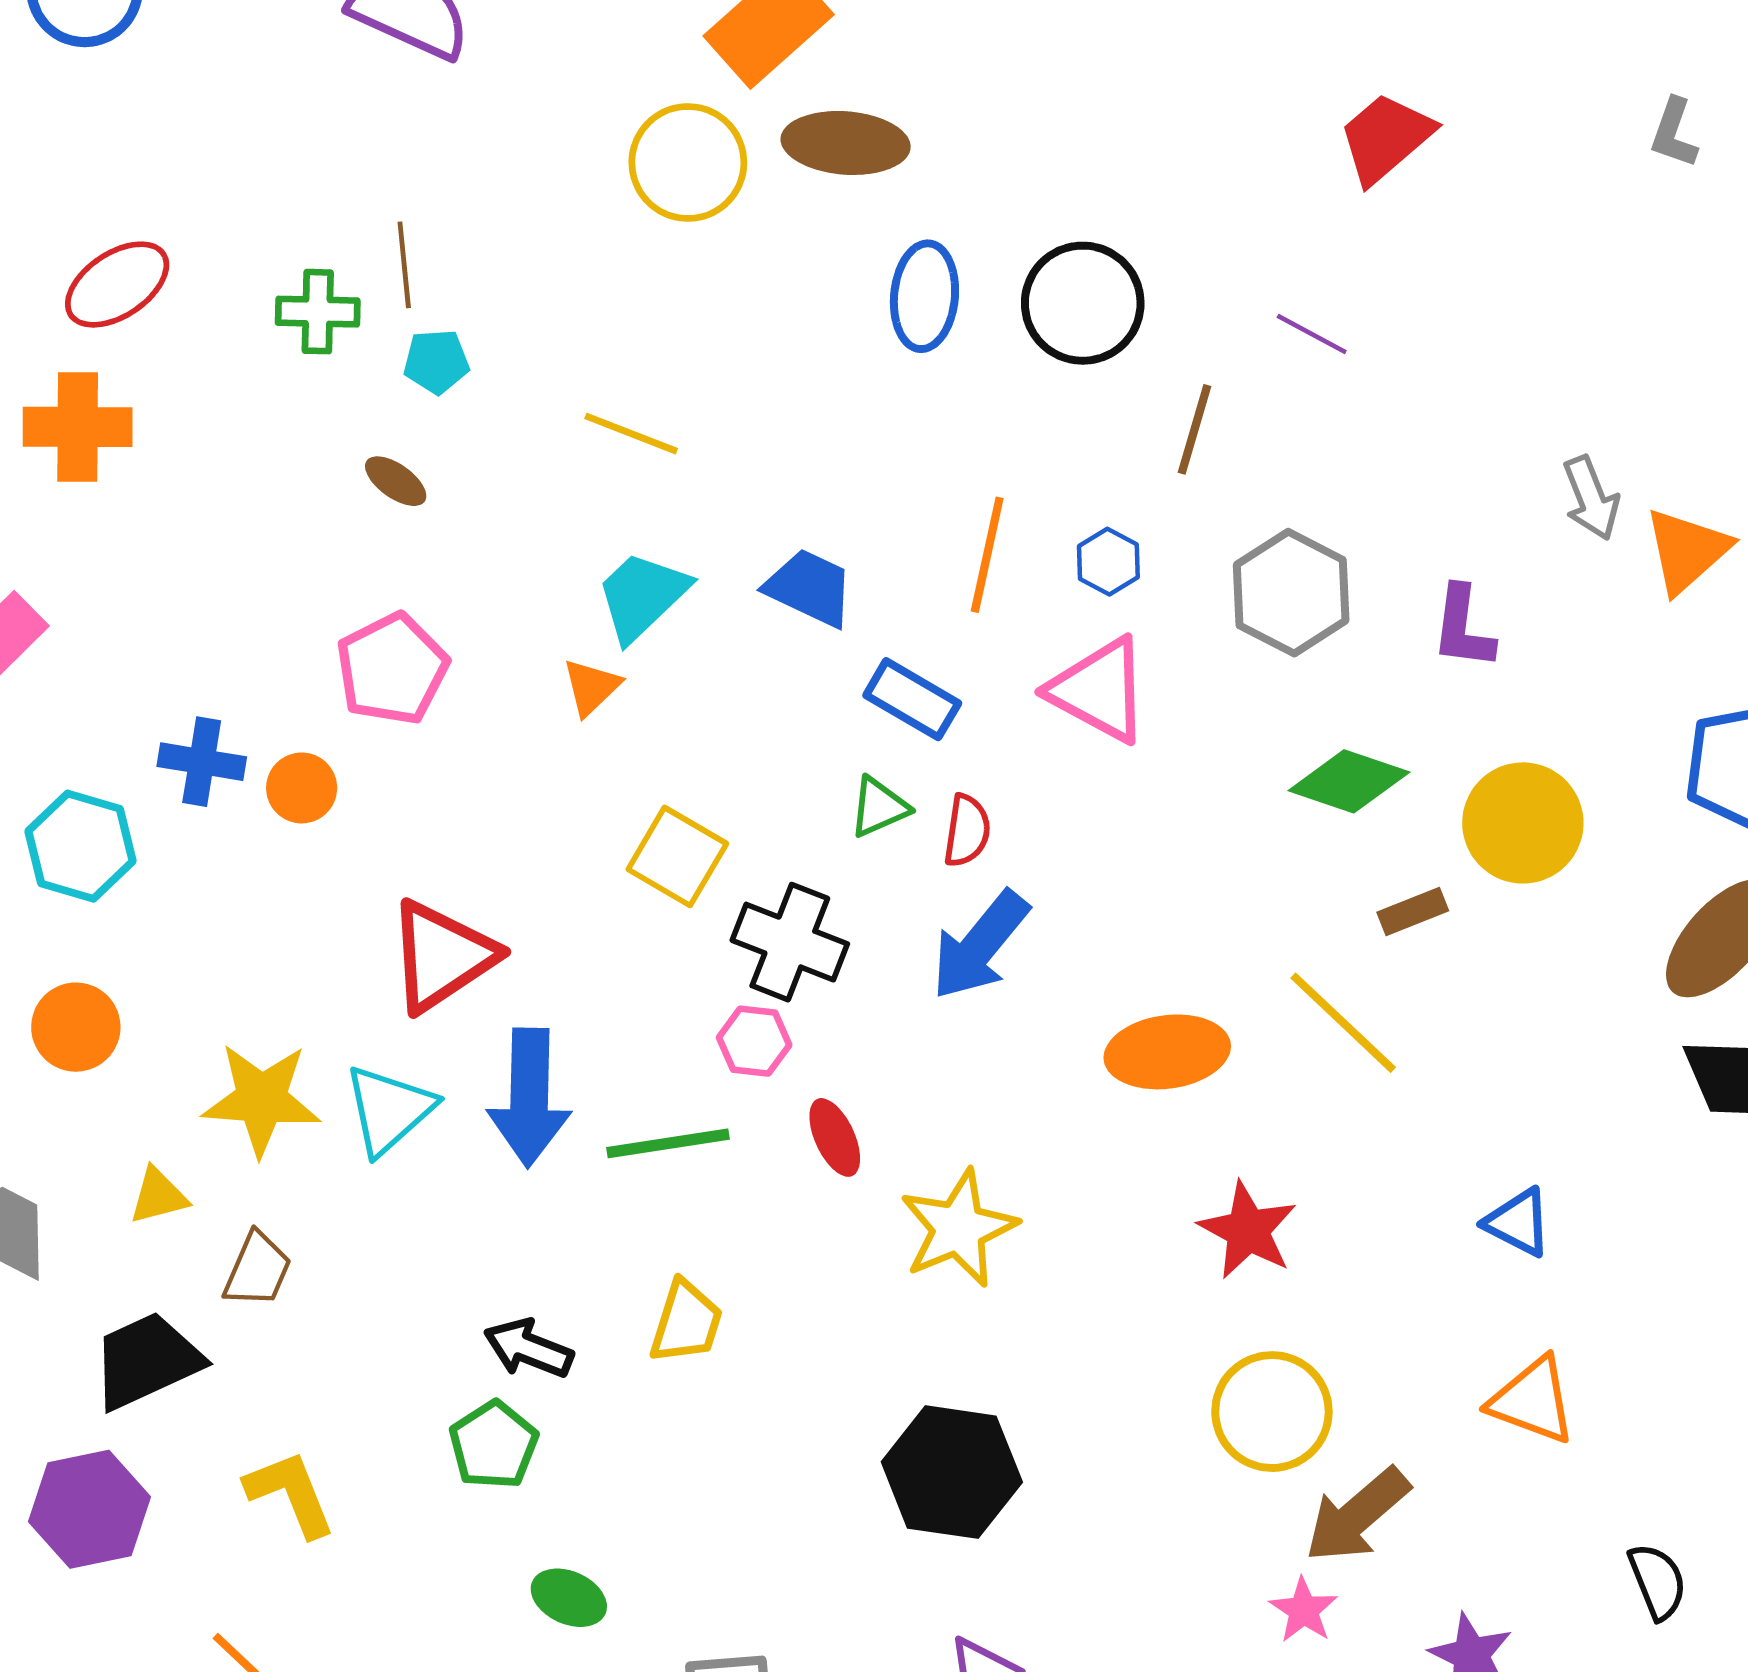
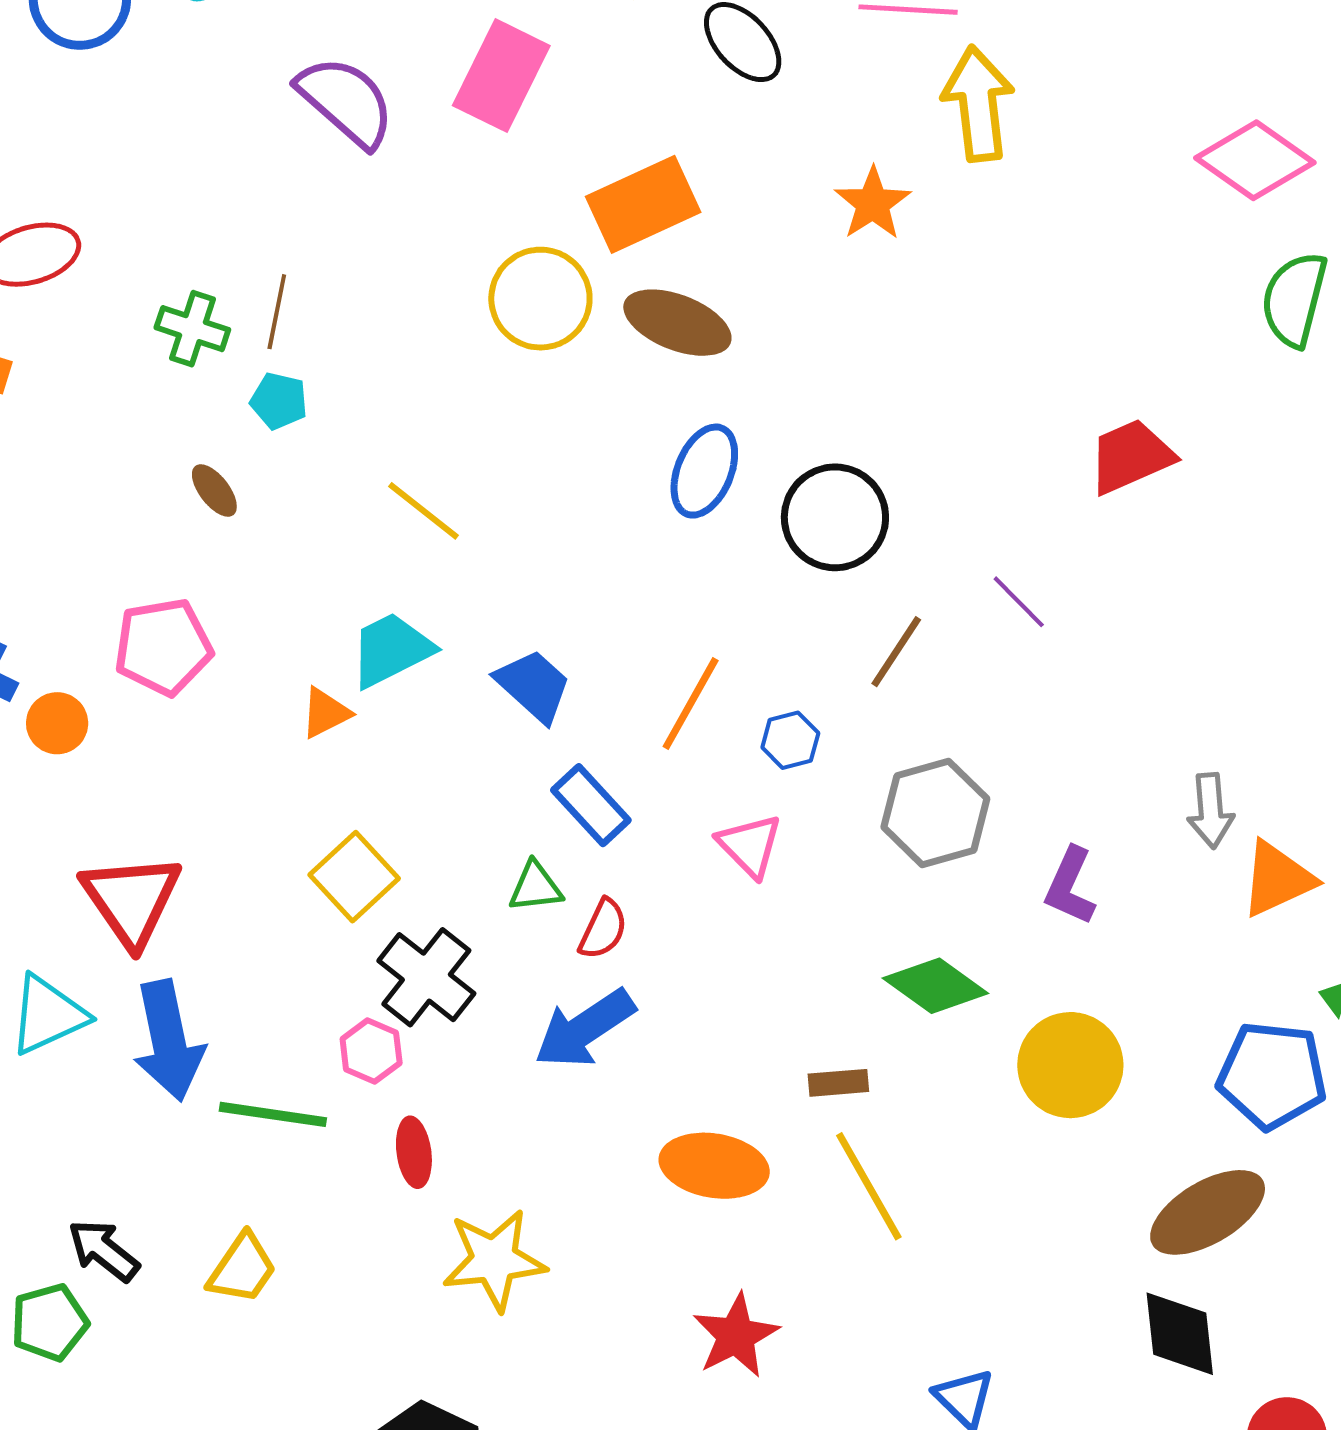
pink triangle: (1099, 690) -> (750, 846), size x0.7
brown rectangle: (1413, 911) -> (838, 1083), moved
red triangle: (442, 956) -> (131, 900), turned -48
blue arrow: (529, 1098) -> (168, 1041), turned -30

